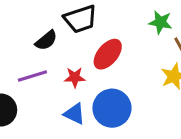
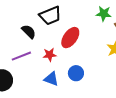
black semicircle: (46, 40) -> (29, 32), turned -91
blue circle: (112, 108) -> (76, 73), size x0.6

